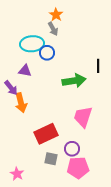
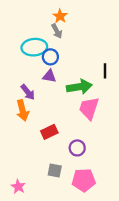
purple triangle: (25, 71) -> (49, 76), moved
purple arrow: (11, 88) -> (28, 92), moved
pink trapezoid: (83, 117) -> (89, 108), moved
red rectangle: (46, 134) -> (49, 132), moved, size x0.7
purple circle: (72, 149) -> (77, 148), moved

